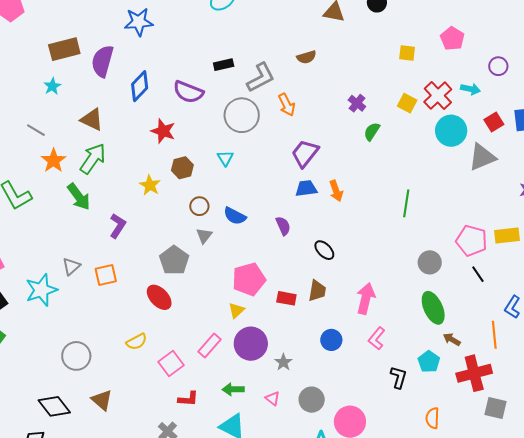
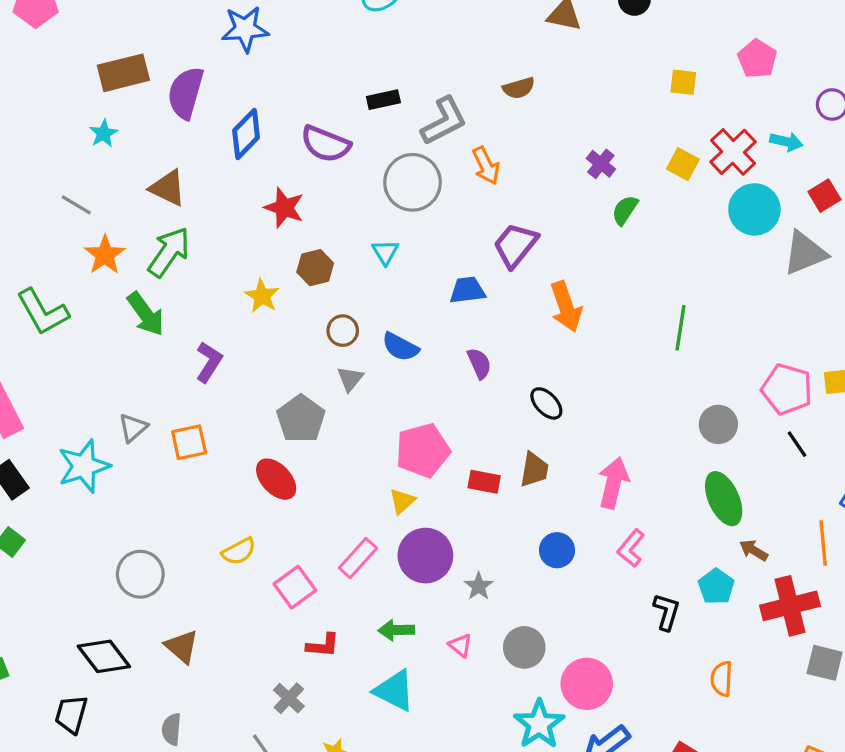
blue trapezoid: (306, 188) -> (467, 290), moved
orange arrow: (336, 191) -> (566, 307), size x1.4

